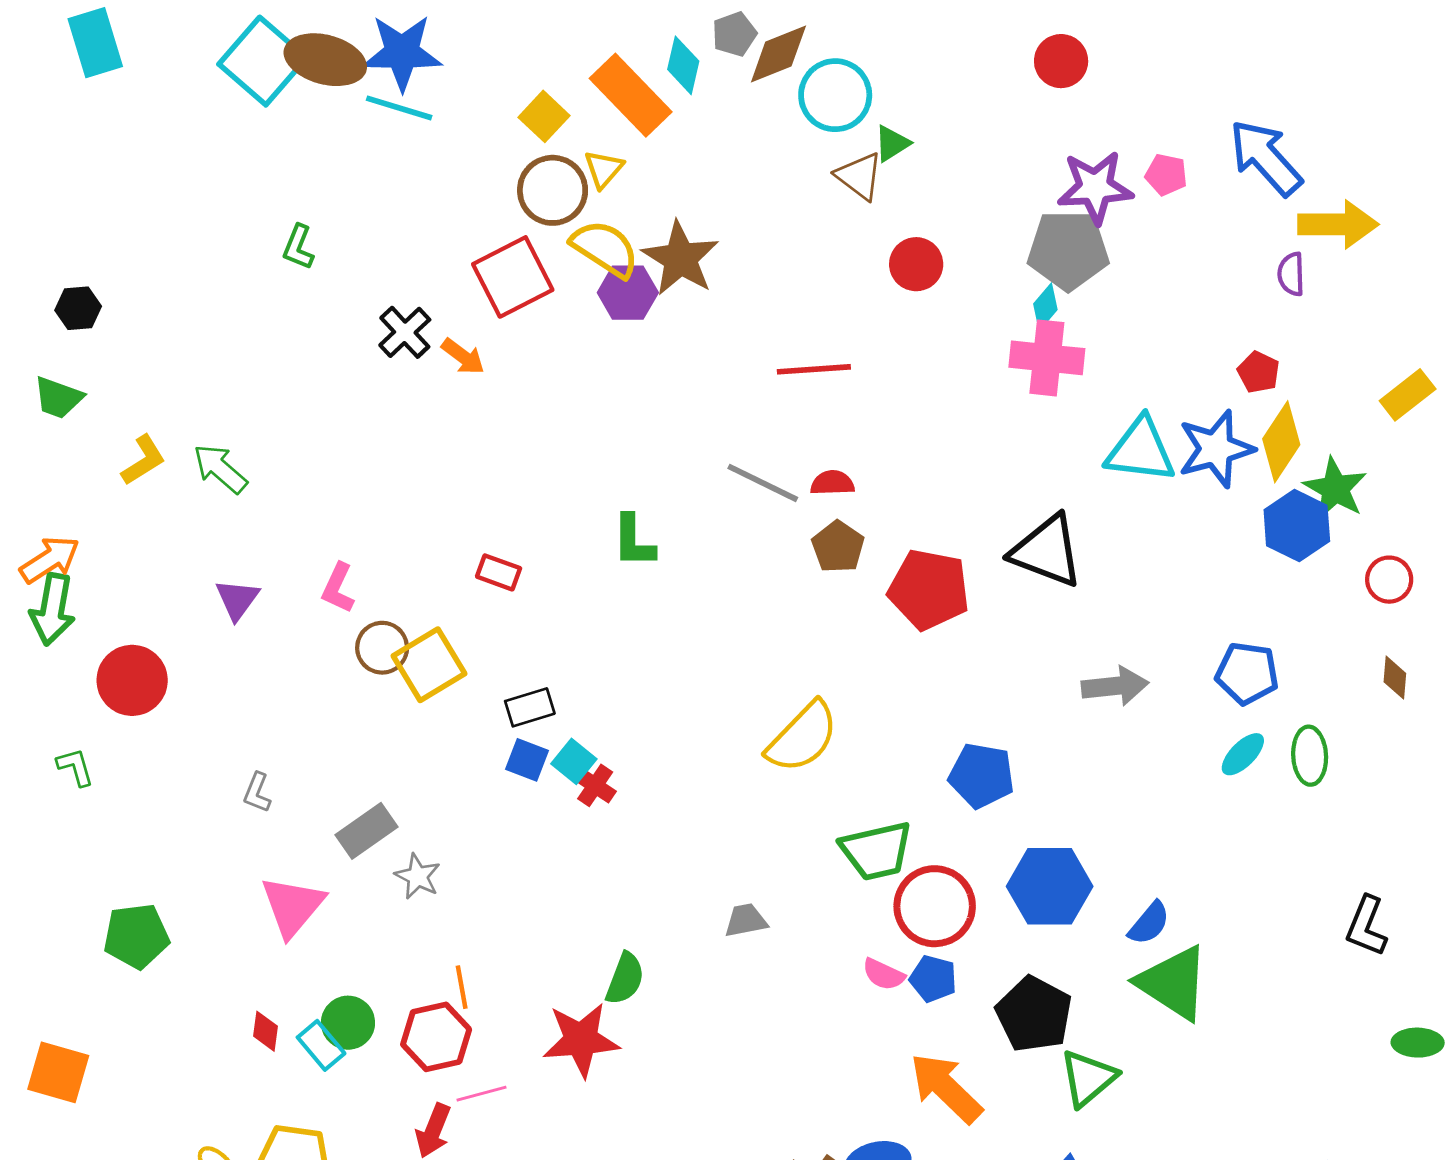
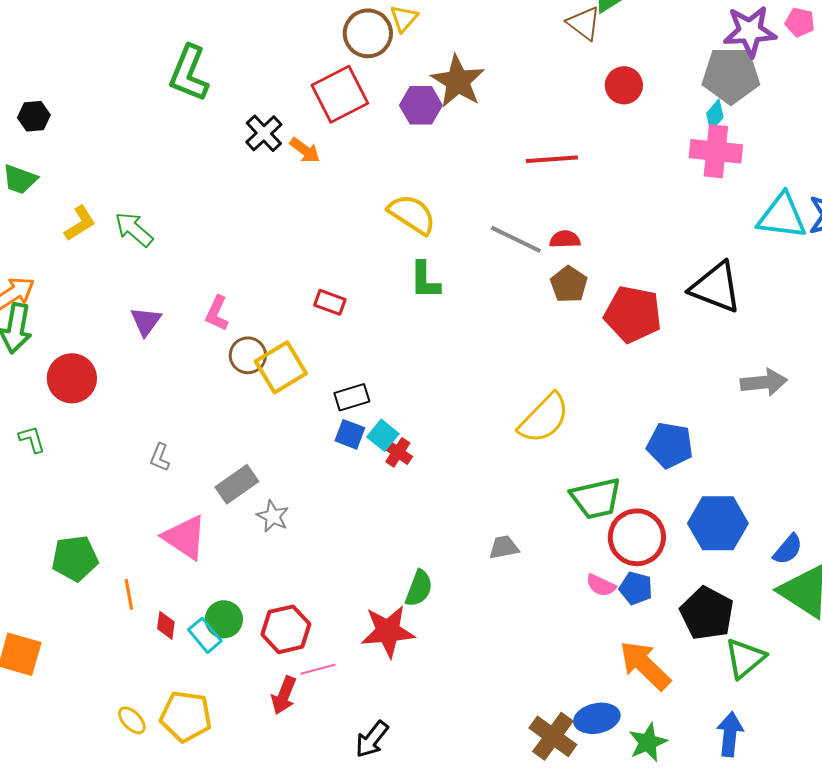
green L-shape: (298, 247) -> (189, 73), size x1.8
yellow semicircle: (605, 249) -> (412, 214), moved
pink triangle: (293, 906) -> (185, 537), turned -36
orange line: (462, 987) -> (129, 594), moved

